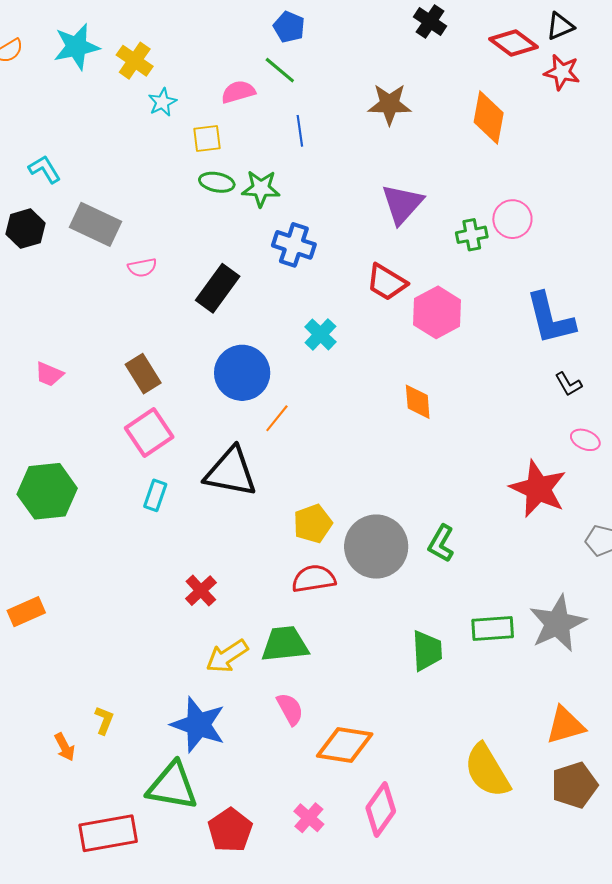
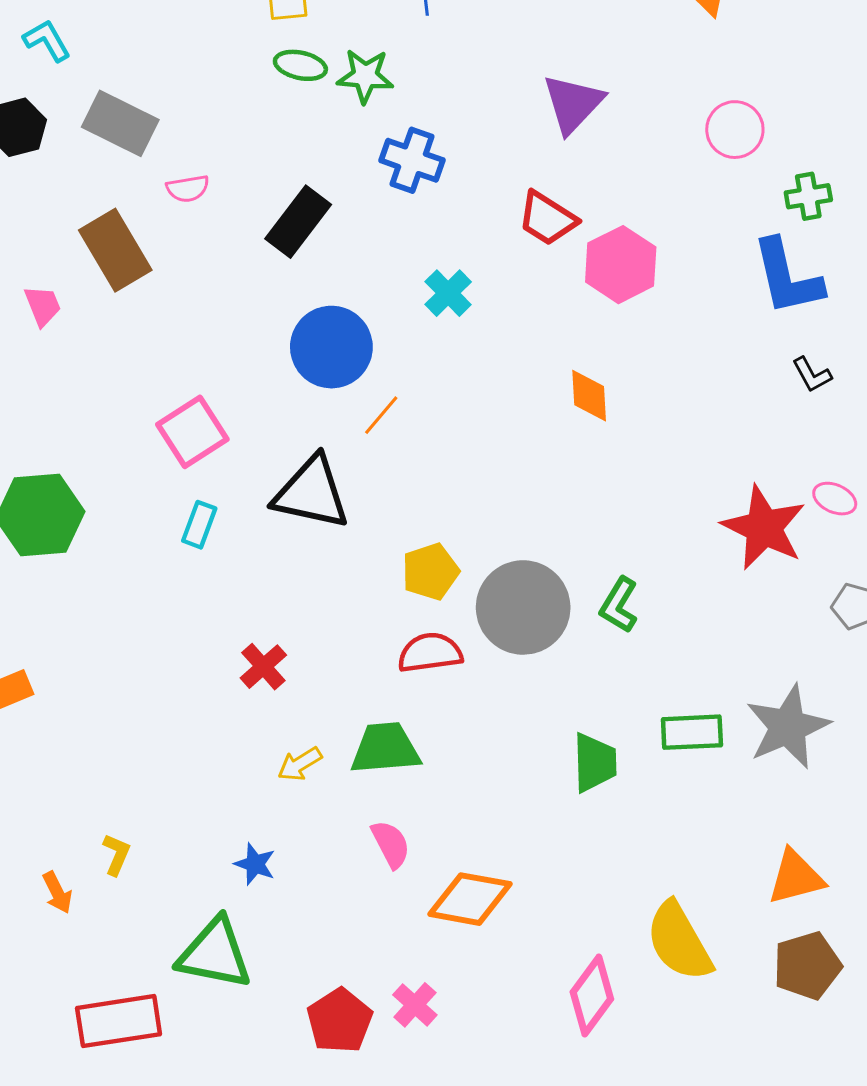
green cross: (472, 235) -> (808, 196), moved
pink trapezoid: (49, 374) -> (43, 306), moved, turned -136
brown rectangle: (143, 374) -> (115, 250), moved, size x1.4
pink ellipse: (585, 440) -> (835, 499), moved
yellow arrow: (227, 656) -> (300, 764), size x0.7
blue star: (198, 725) -> (255, 864), size x0.5
pink diamond: (381, 809) -> (592, 996), moved
red pentagon: (230, 830) -> (340, 1021), moved

